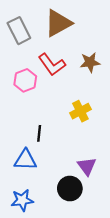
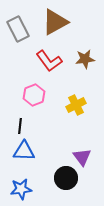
pink hexagon: (25, 80) -> (34, 95), moved
black line: (39, 133) -> (20, 126), moved

